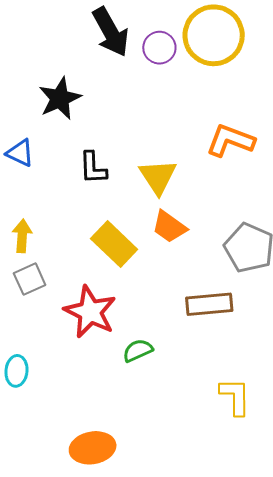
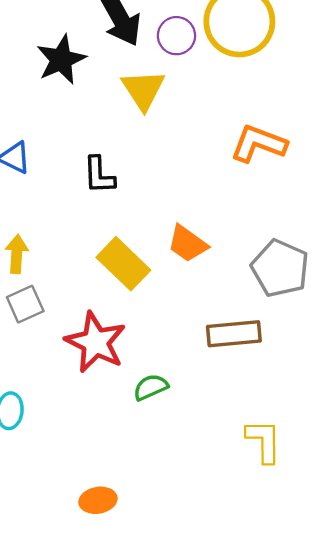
black star: (60, 98) -> (61, 60), moved
yellow triangle: (158, 177) -> (143, 90), moved
orange ellipse: (93, 448) -> (98, 500), size x0.7

